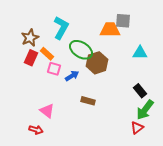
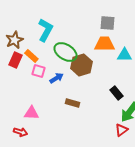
orange trapezoid: (110, 30) -> (104, 44), moved
black rectangle: (140, 91) -> (116, 93), moved
pink triangle: (47, 111) -> (31, 113), turned -35

